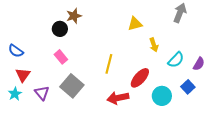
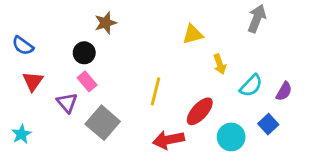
black circle: (60, 29) -> (84, 53), moved
blue semicircle: (16, 51) -> (23, 46), moved
red triangle: (23, 75) -> (33, 81), moved
purple triangle: (42, 93) -> (67, 103), moved

